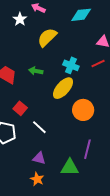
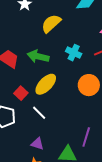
green arrow: (36, 71) -> (38, 56), size x1.5
yellow ellipse: (63, 88) -> (46, 84), moved
orange circle: (83, 110) -> (89, 85), moved

